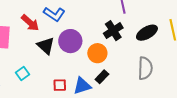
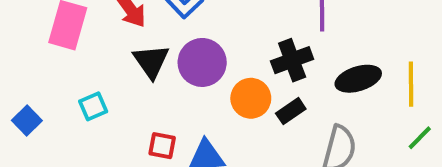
black rectangle: (102, 77) -> (291, 111), moved

